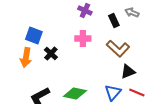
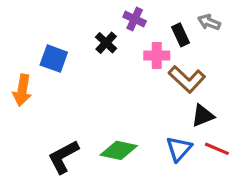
pink cross: (83, 38) -> (157, 55), moved
black cross: (51, 54) -> (106, 43), moved
orange arrow: (26, 58) -> (22, 90), moved

